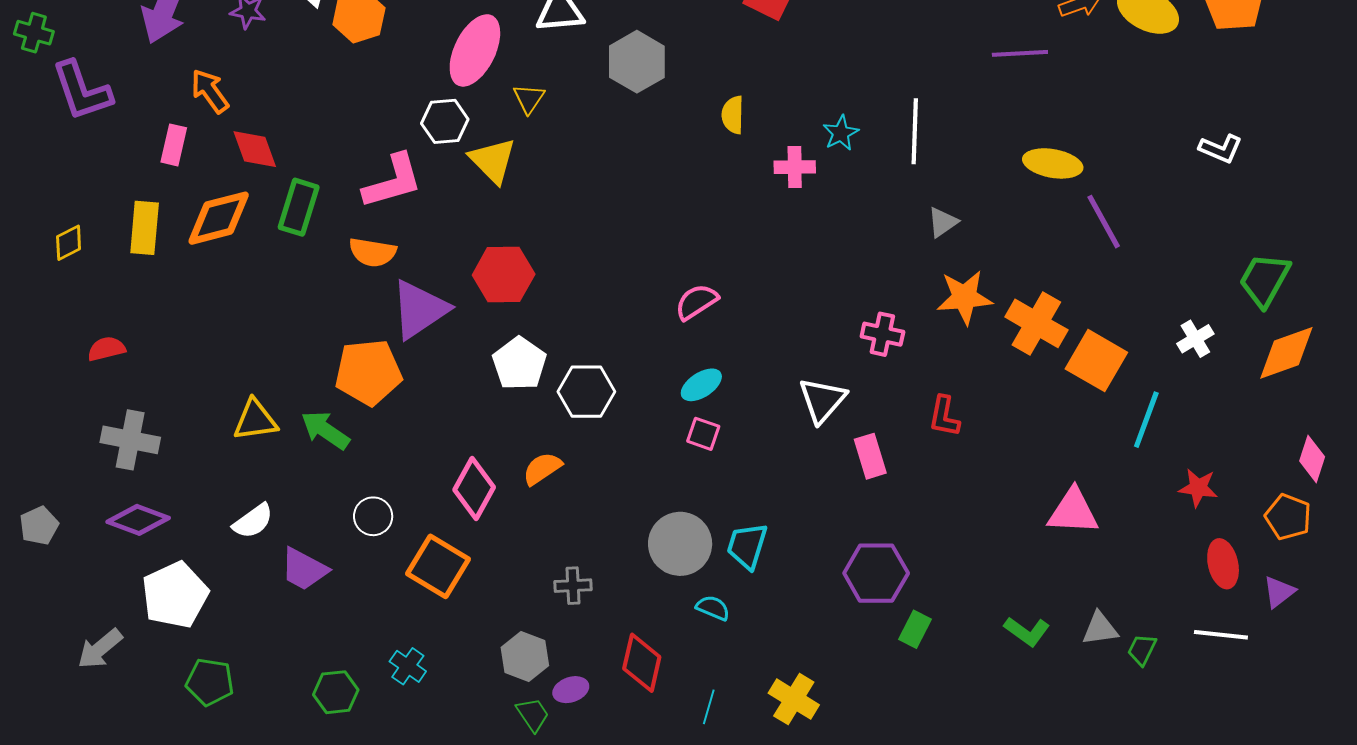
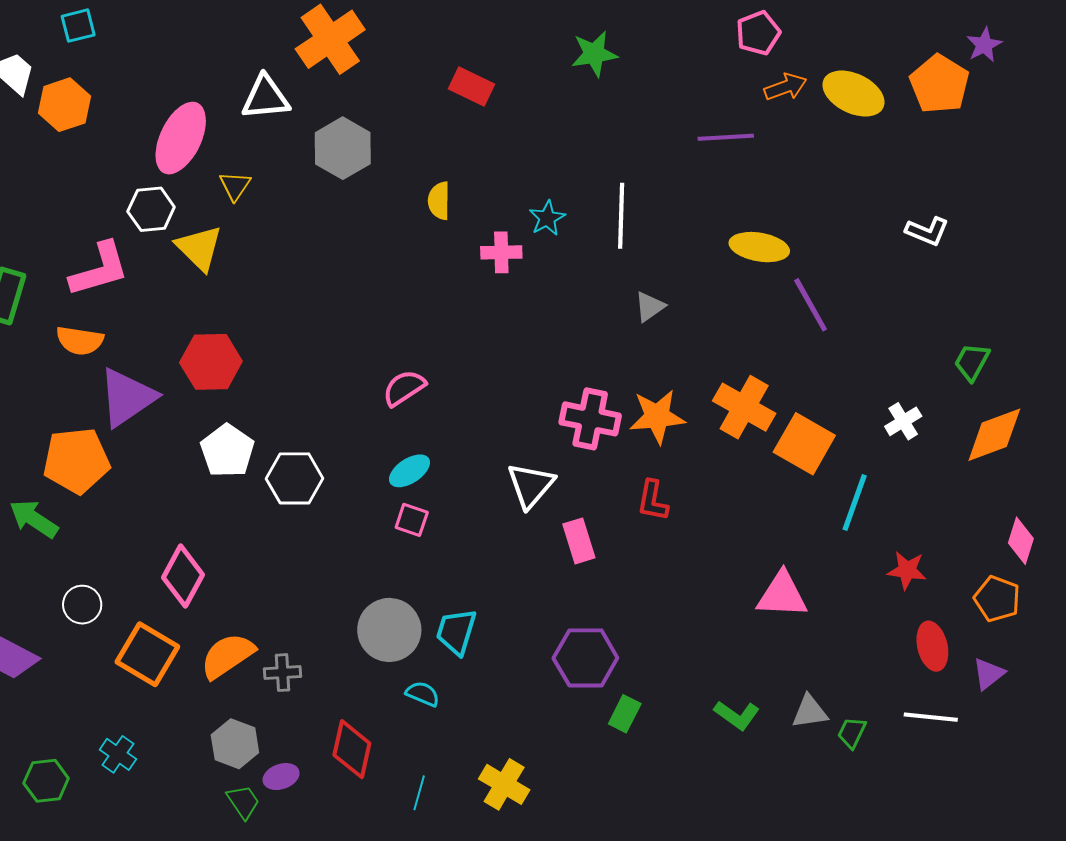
green trapezoid: (1265, 280) -> (972, 362), size x0.7
orange star: (964, 297) -> (657, 417), moved
pink cross: (882, 334) -> (590, 419), size x1.4
orange semicircle: (542, 469) -> (227, 656), moved, size x1.4

